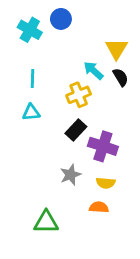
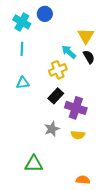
cyan line: (33, 79) -> (22, 49), moved
orange semicircle: (99, 207) -> (83, 180), moved

